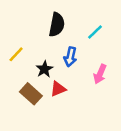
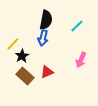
blue arrow: (70, 57) -> (43, 38), moved
black star: (44, 69) -> (22, 56), moved

